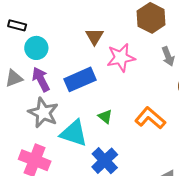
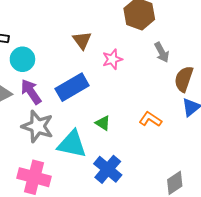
pink star: (121, 58) -> (112, 59), size x0.7
orange L-shape: (150, 118) -> (150, 119), size x0.7

